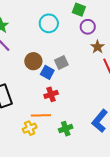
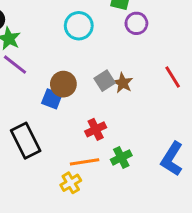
brown star: (98, 47) -> (123, 83), moved
blue square: (47, 72) -> (52, 99), moved
green cross: (66, 129) -> (121, 157), moved

